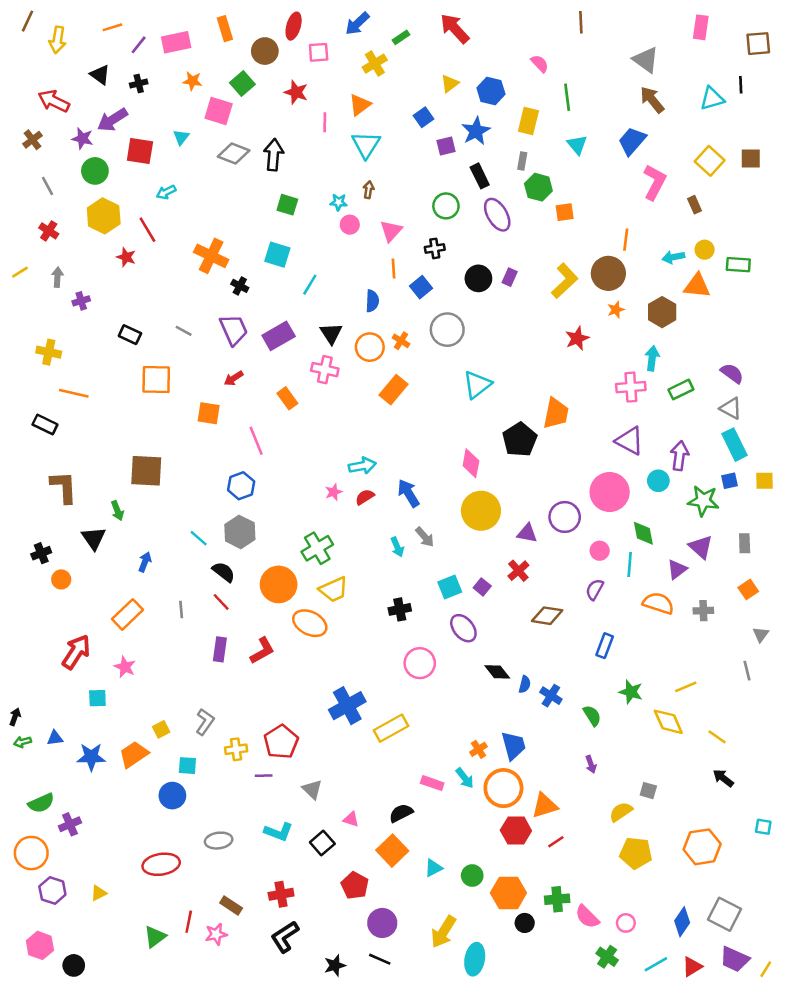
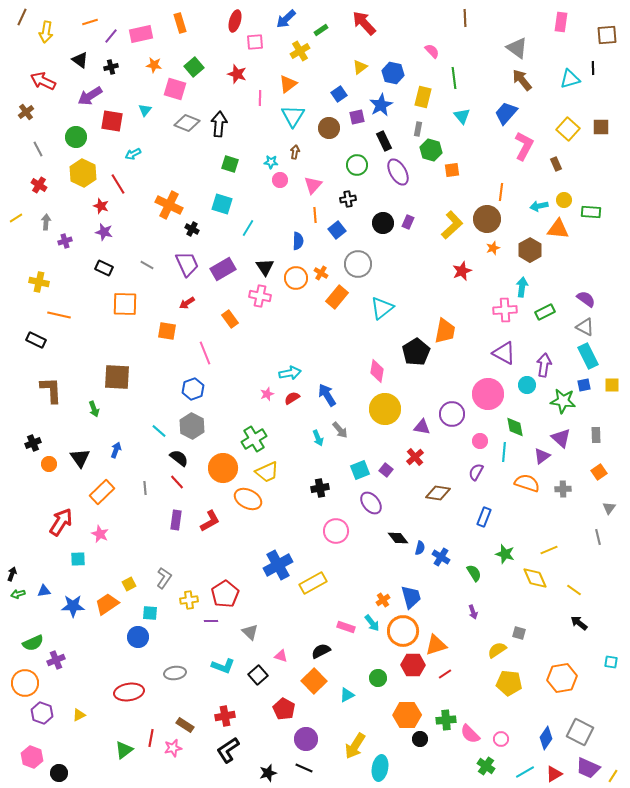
brown circle: (265, 51) -> (329, 128), moved
purple star: (82, 138) -> (104, 232), moved
orange rectangle: (394, 390) -> (337, 297), moved
black triangle: (94, 538) -> (80, 458), moved
green circle: (472, 876) -> (378, 678), moved

